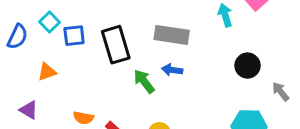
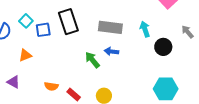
cyan arrow: (225, 15) -> (145, 29), moved
black rectangle: (116, 45) -> (68, 22), moved
gray arrow: (281, 91) -> (188, 32), moved

